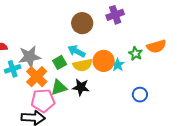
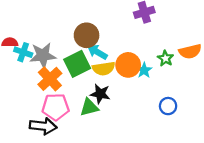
brown circle: (82, 23) -> (87, 35), moved
green square: (60, 62) -> (77, 64), size x1.6
cyan cross: (13, 69) -> (23, 52), moved, turned 35
green triangle: (59, 87) -> (89, 107), moved

